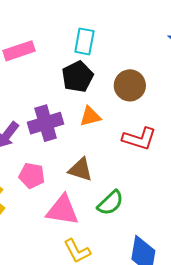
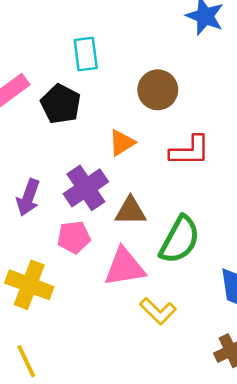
black pentagon: (78, 77) -> (61, 104), moved
purple cross: (46, 123) -> (86, 188), moved
green semicircle: (110, 203) -> (180, 240), size x1.4

